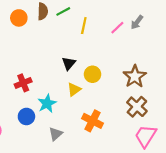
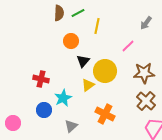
orange circle: (19, 18) -> (71, 41), moved
pink line: (117, 28) -> (128, 46), moved
yellow circle: (92, 74) -> (105, 71), size x1.5
brown star: (135, 76) -> (144, 73), turned 30
red cross: (23, 83) -> (41, 79), turned 35

